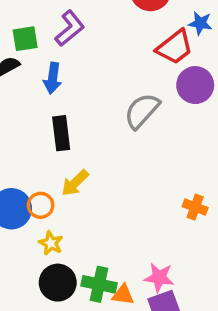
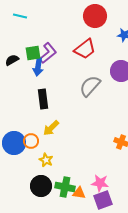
purple L-shape: (70, 28) -> (48, 53), moved
green square: (25, 39) -> (33, 53), moved
red trapezoid: (175, 47) -> (85, 49), moved
yellow star: (51, 243) -> (46, 160), moved

